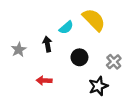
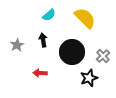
cyan semicircle: (66, 27) -> (49, 15), moved
black circle: (79, 57) -> (72, 52), size x1.6

